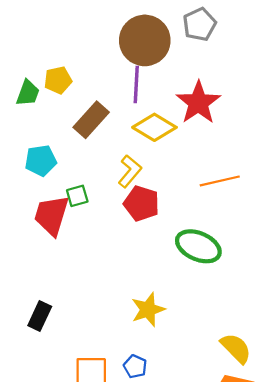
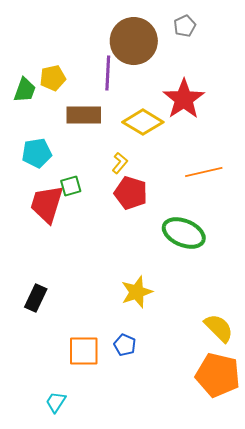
gray pentagon: (199, 24) -> (185, 26), size x0.7
purple line: (136, 84) -> (108, 73), moved
brown rectangle: (91, 120) -> (84, 115), turned 48
yellow L-shape: (130, 171) -> (120, 163), size x0.7

